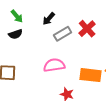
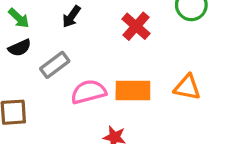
gray rectangle: (63, 34) -> (55, 65), moved
orange rectangle: (91, 75) -> (133, 91), moved

